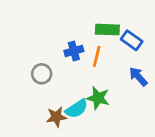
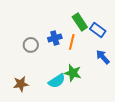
green rectangle: (107, 30) -> (80, 22), turned 54
gray circle: (42, 74) -> (31, 45), moved
brown star: (56, 117) -> (21, 84), moved

